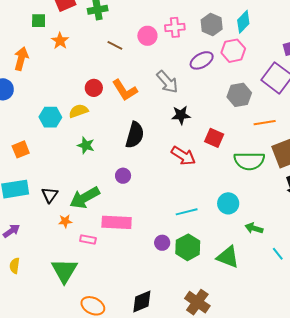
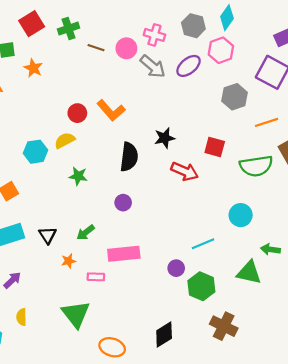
pink cross: (175, 27) -> (154, 35), turned 30
brown line: (115, 45) -> (96, 48), moved
gray arrow: (167, 82) -> (153, 66), moved
black star: (181, 115) -> (165, 138), moved
green arrow: (85, 198) -> (86, 232), size x0.6
cyan line: (187, 212) -> (203, 244), moved
green arrow: (254, 228) -> (270, 249), moved
green hexagon: (188, 247) -> (201, 286), moved

